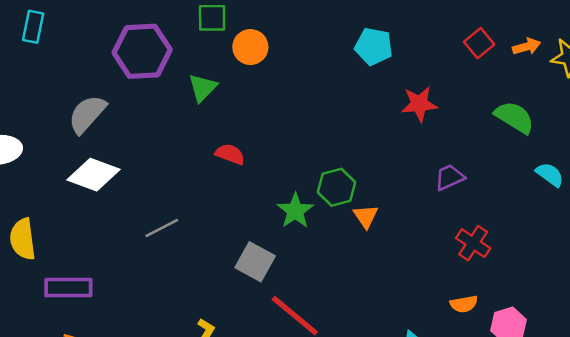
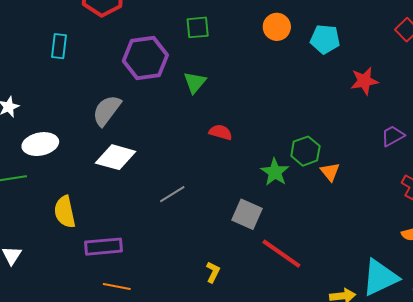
orange circle: (250, 47) -> (277, 27), moved

